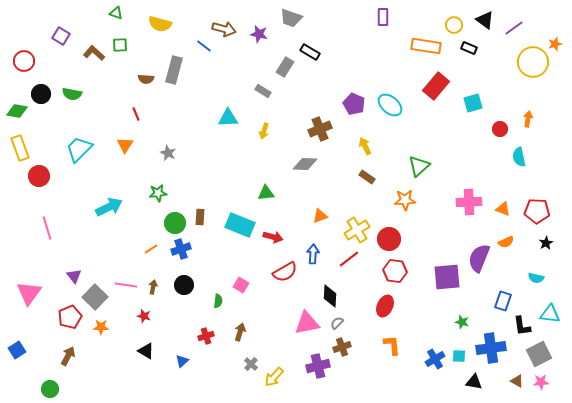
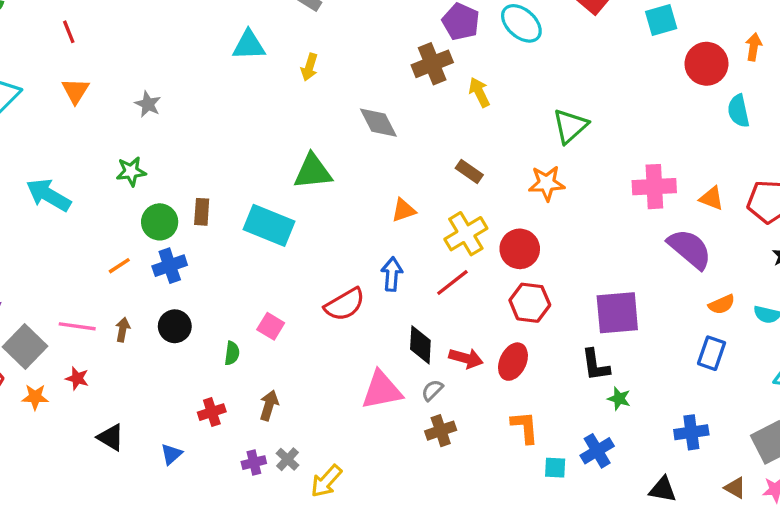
red line: (136, 114) -> (69, 32), moved
brown cross: (320, 129) -> (432, 64), moved
red circle: (500, 129) -> (706, 64), size x1.6
gray diamond: (305, 164) -> (378, 123), turned 60
brown rectangle: (367, 177) -> (469, 171), moved
green triangle: (266, 193) -> (313, 171), size x1.4
cyan arrow: (109, 207) -> (49, 195), turned -124
red arrow: (273, 237) -> (466, 358), moved
orange semicircle: (506, 242) -> (722, 304), moved
purple semicircle: (479, 258) -> (690, 249), moved, turned 108
red star: (144, 316) -> (77, 378), moved
green star: (462, 322) -> (619, 399), moved
black L-shape: (522, 326) -> (595, 365), moved
blue cross: (491, 348) -> (691, 432), size x0.7
cyan square: (459, 356) -> (555, 468), moved
purple cross: (318, 366) -> (254, 463), moved, size x0.6

